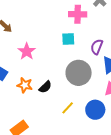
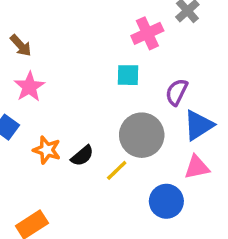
pink cross: (78, 14) -> (147, 33), turned -30
pink star: (27, 51) -> (29, 87), moved
yellow line: (68, 108) -> (117, 170), moved

